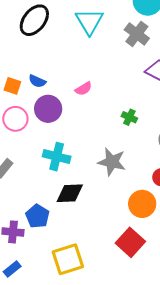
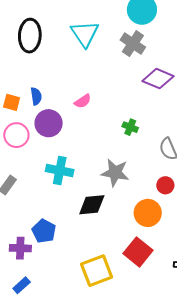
black ellipse: (34, 20) -> (30, 36), turned -32
blue semicircle: (37, 81) -> (36, 96), turned -120
black diamond: (70, 193) -> (92, 205), moved
yellow square: (68, 259) -> (97, 271), moved

